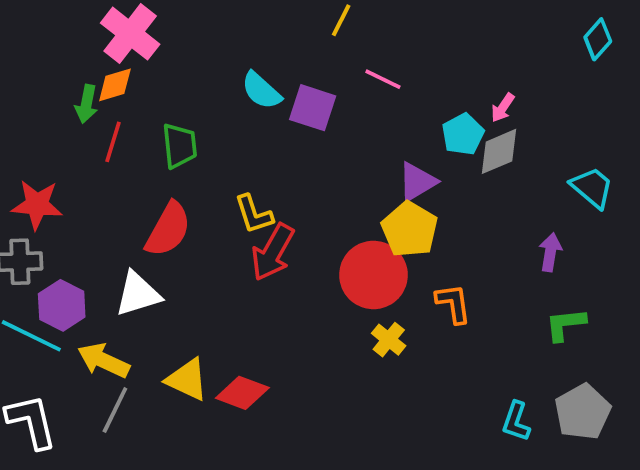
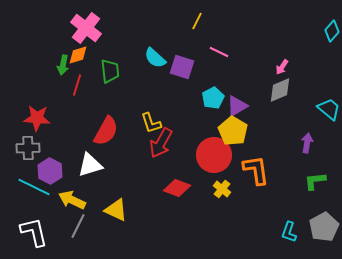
cyan pentagon: (463, 134) -> (213, 98), moved
green trapezoid: (180, 146) -> (110, 71), moved
orange L-shape: (453, 303) -> (256, 170), size x1.4
red diamond: (242, 393) -> (177, 188), moved

